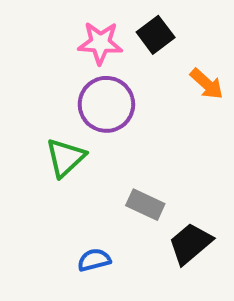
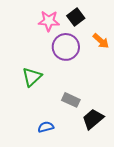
purple circle: (106, 104) -> (66, 47), moved

